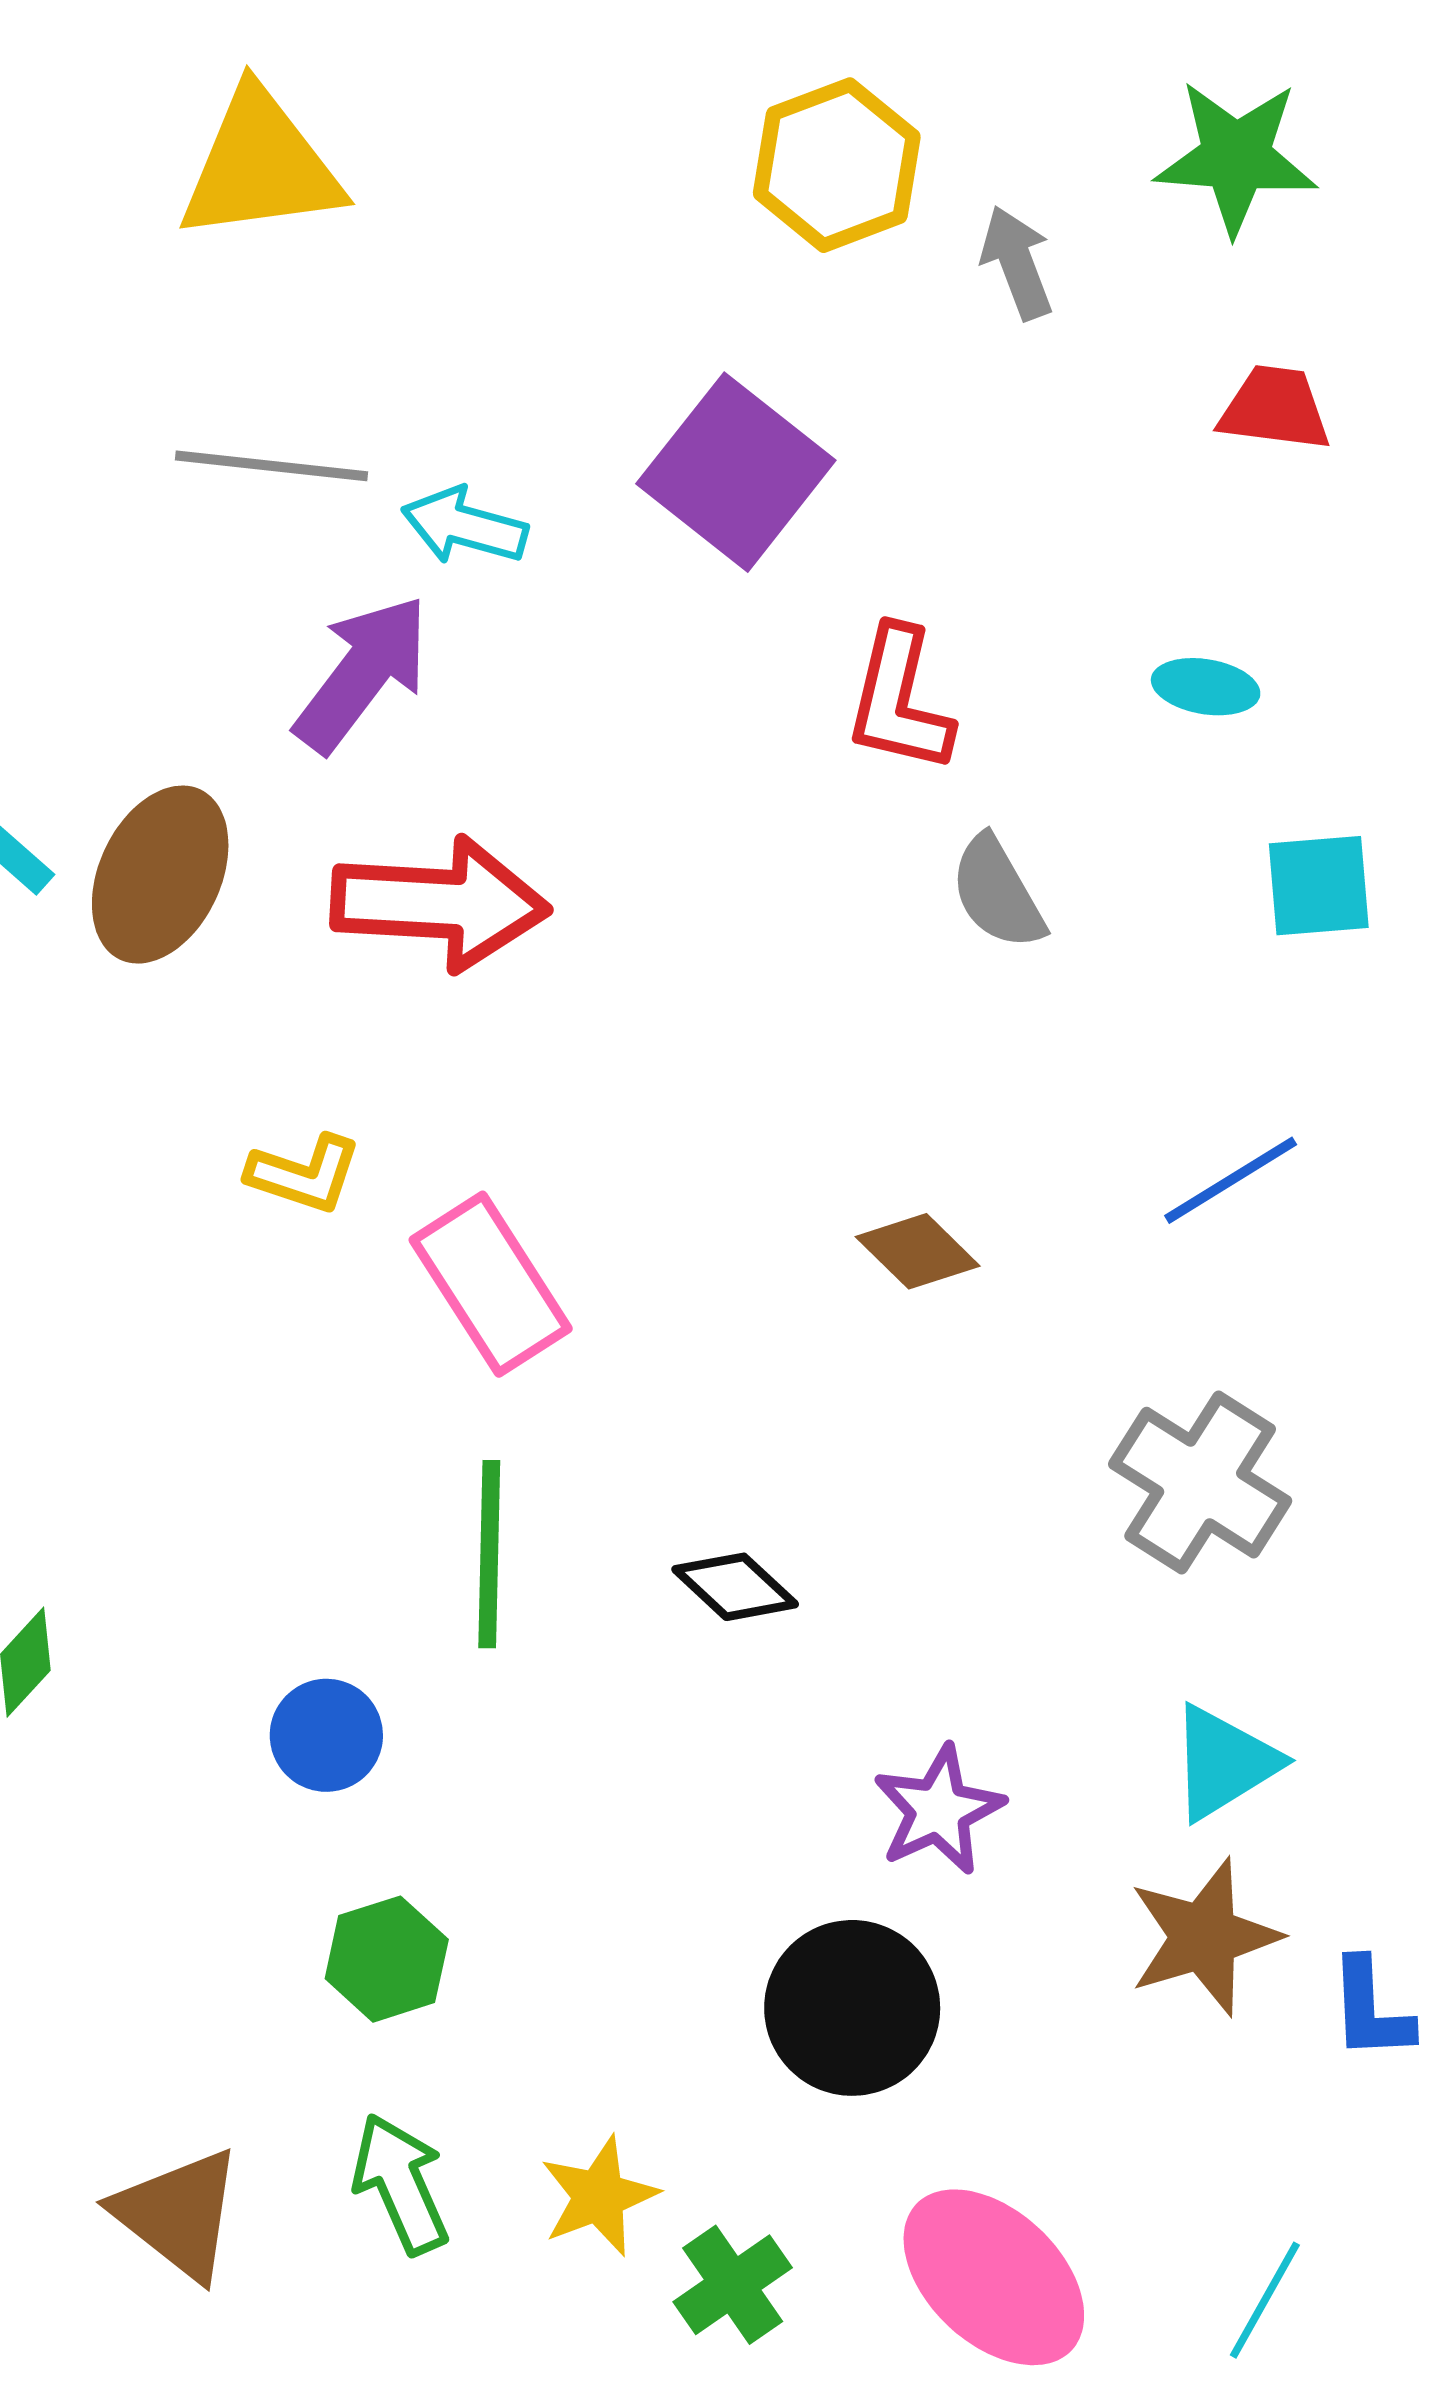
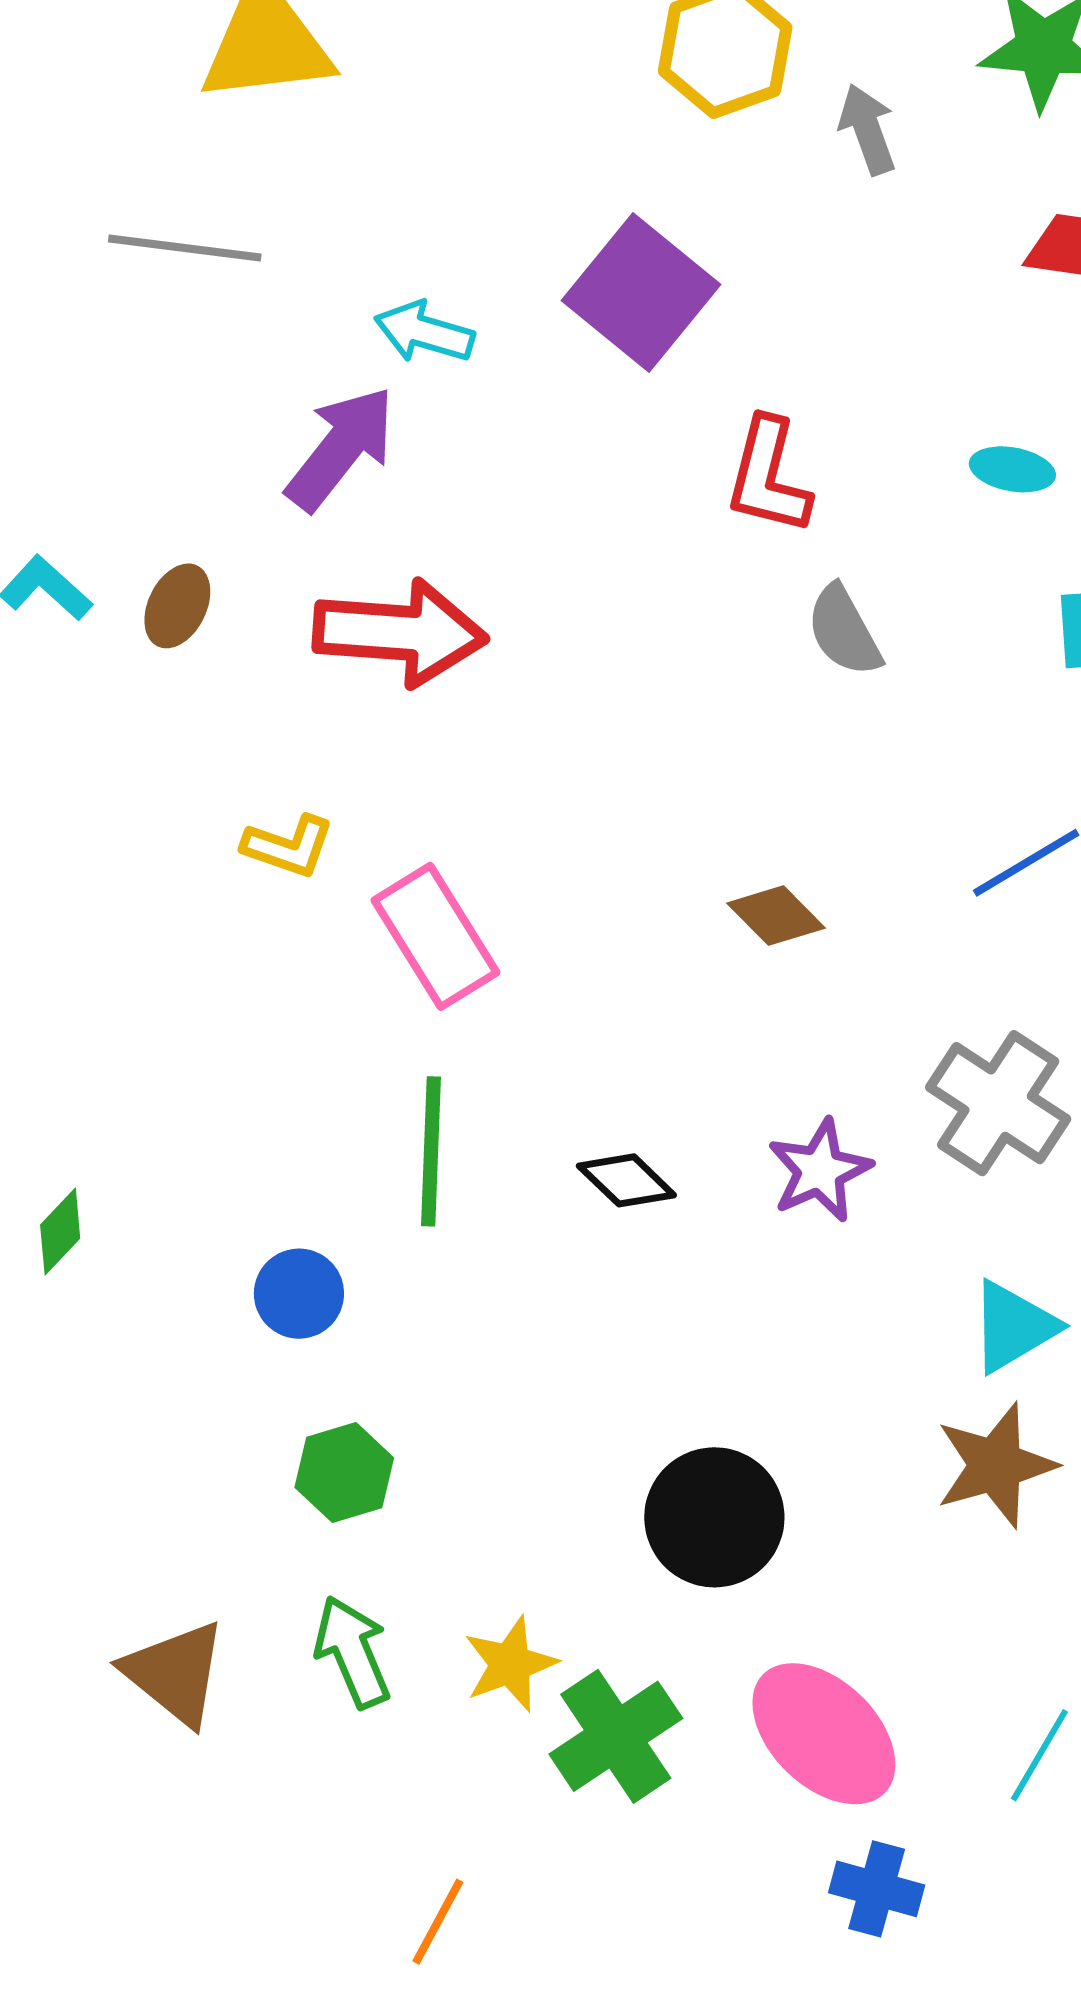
gray line: (271, 466) -> (185, 248), moved
brown ellipse: (160, 875) -> (177, 606), size x0.6
purple star: (939, 1810) -> (820, 1170), moved
green cross: (733, 2285) -> (616, 1736), size x1.4

